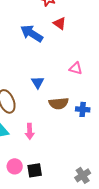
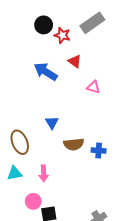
pink triangle: (76, 68) -> (93, 87), moved
pink circle: (15, 166) -> (33, 201), moved

